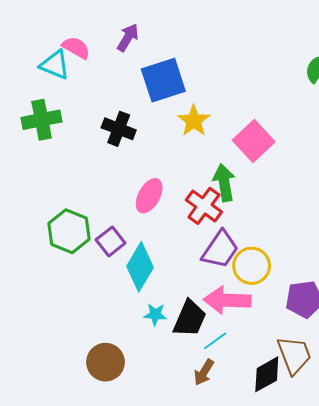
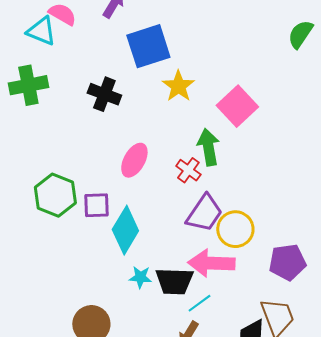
red cross: (204, 206) -> (188, 170), size x0.7
purple square: (111, 241) -> (96, 205), turned 36
black trapezoid: (190, 319) -> (174, 281), turned 69

